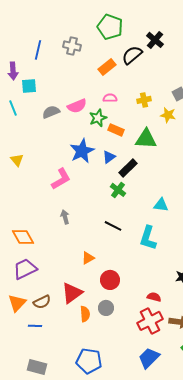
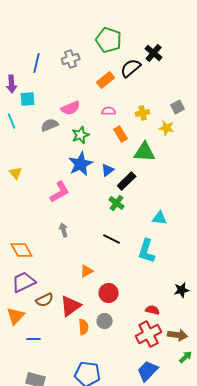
gray cross: (72, 46) -> (71, 59), turned -30
pink semicircle: (77, 106) -> (71, 108), moved
green star: (98, 118) -> (81, 135), moved
orange rectangle: (116, 130) -> (121, 134), moved, turned 35
brown semicircle: (42, 302) -> (45, 300), moved

